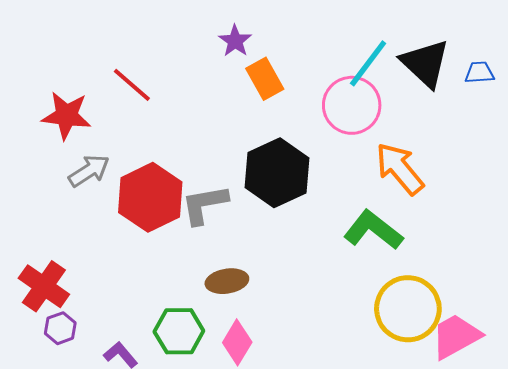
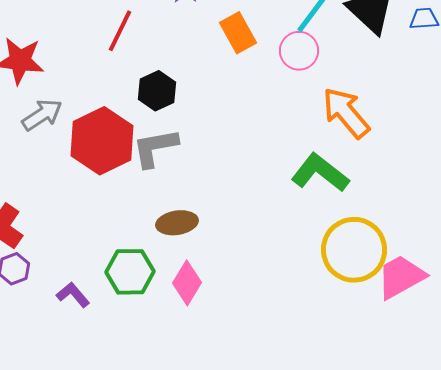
orange rectangle: (265, 79) -> (238, 33), moved
red line: (132, 85) -> (120, 31), moved, turned 75
pink circle: (352, 105) -> (299, 51), size x0.7
black hexagon: (277, 173) -> (157, 91), moved, size x0.6

